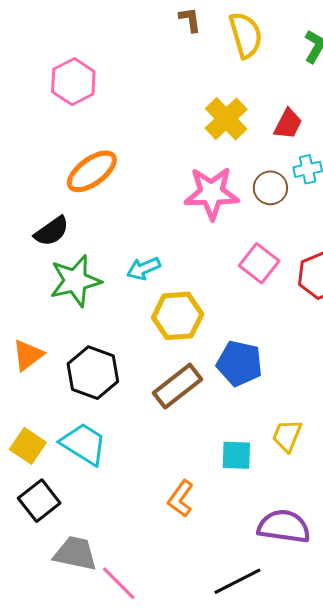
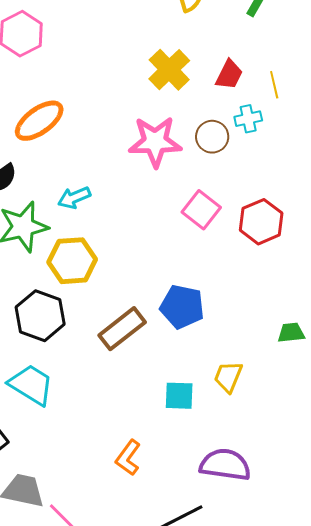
cyan arrow: (143, 268) -> (74, 198), moved
yellow hexagon: (178, 316) -> (72, 261), moved
orange L-shape: (181, 499) -> (128, 458), moved

